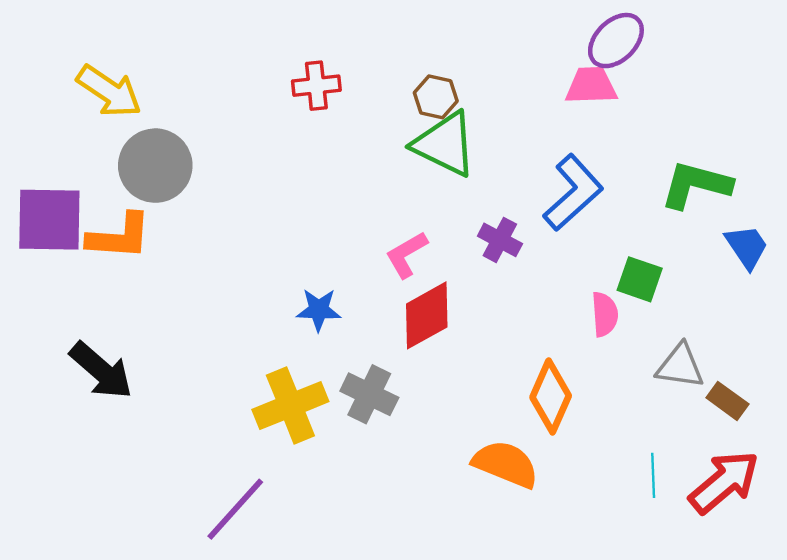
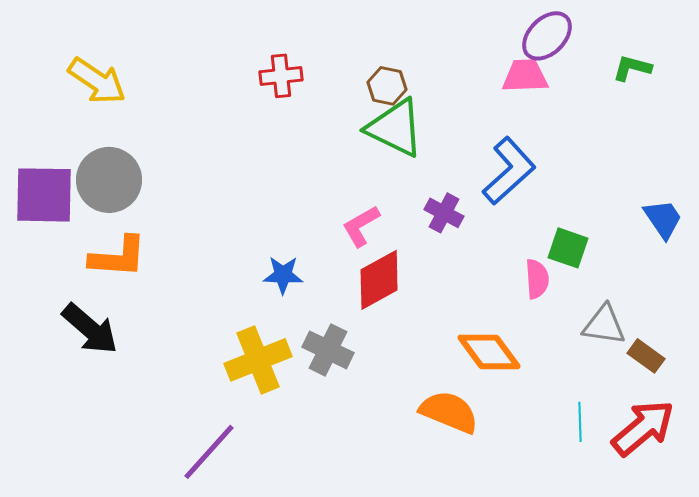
gray circle: (155, 166) -> (109, 180), moved
green L-shape: (696, 185) -> (632, 68), moved, size x0.6
orange L-shape: (119, 237) -> (118, 257), moved
orange diamond: (551, 396) -> (489, 352), turned -60

